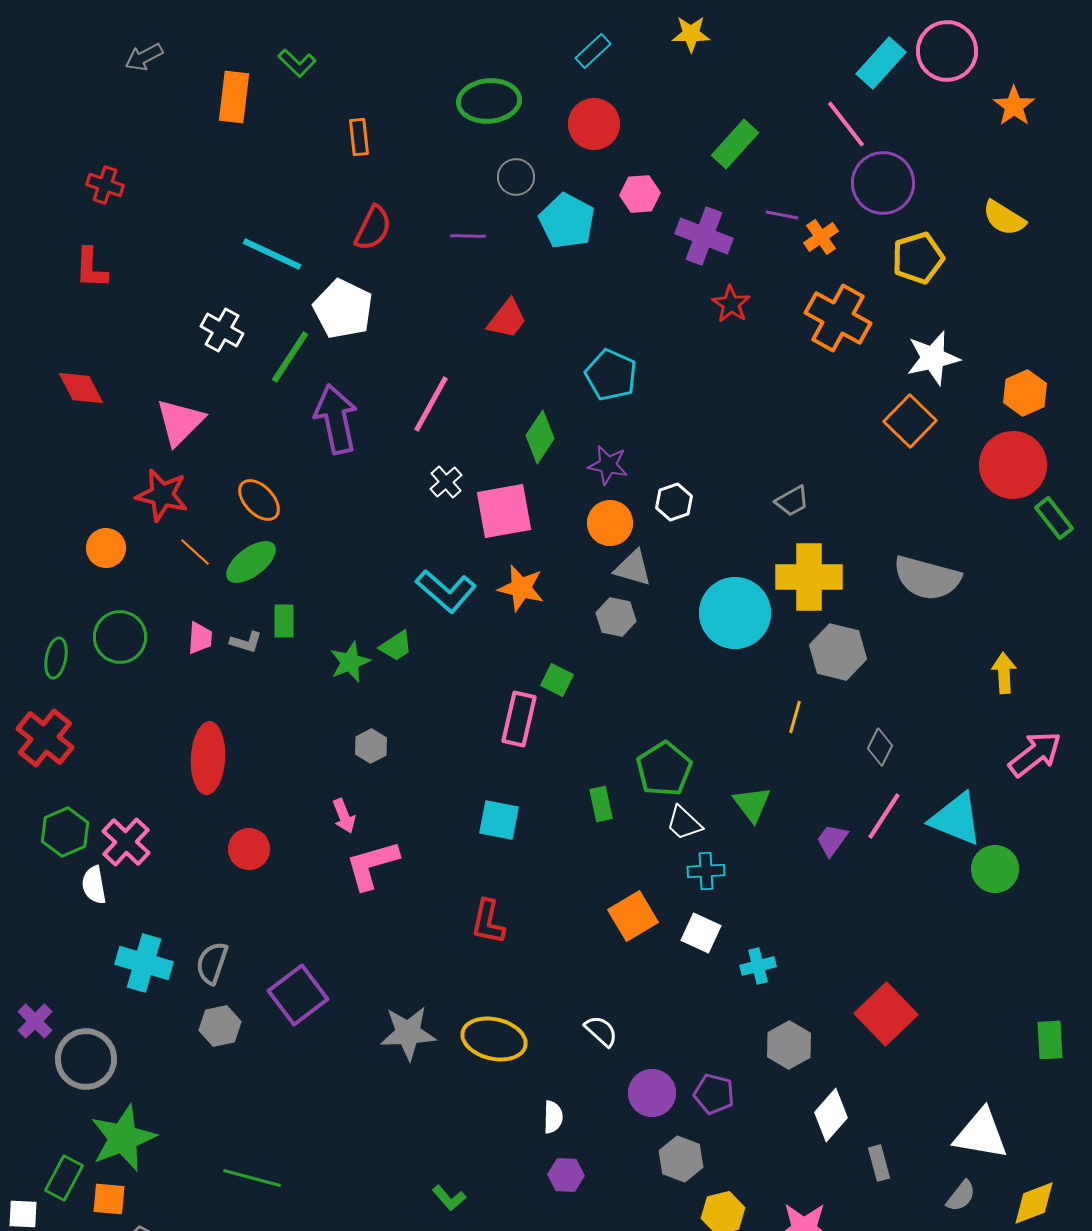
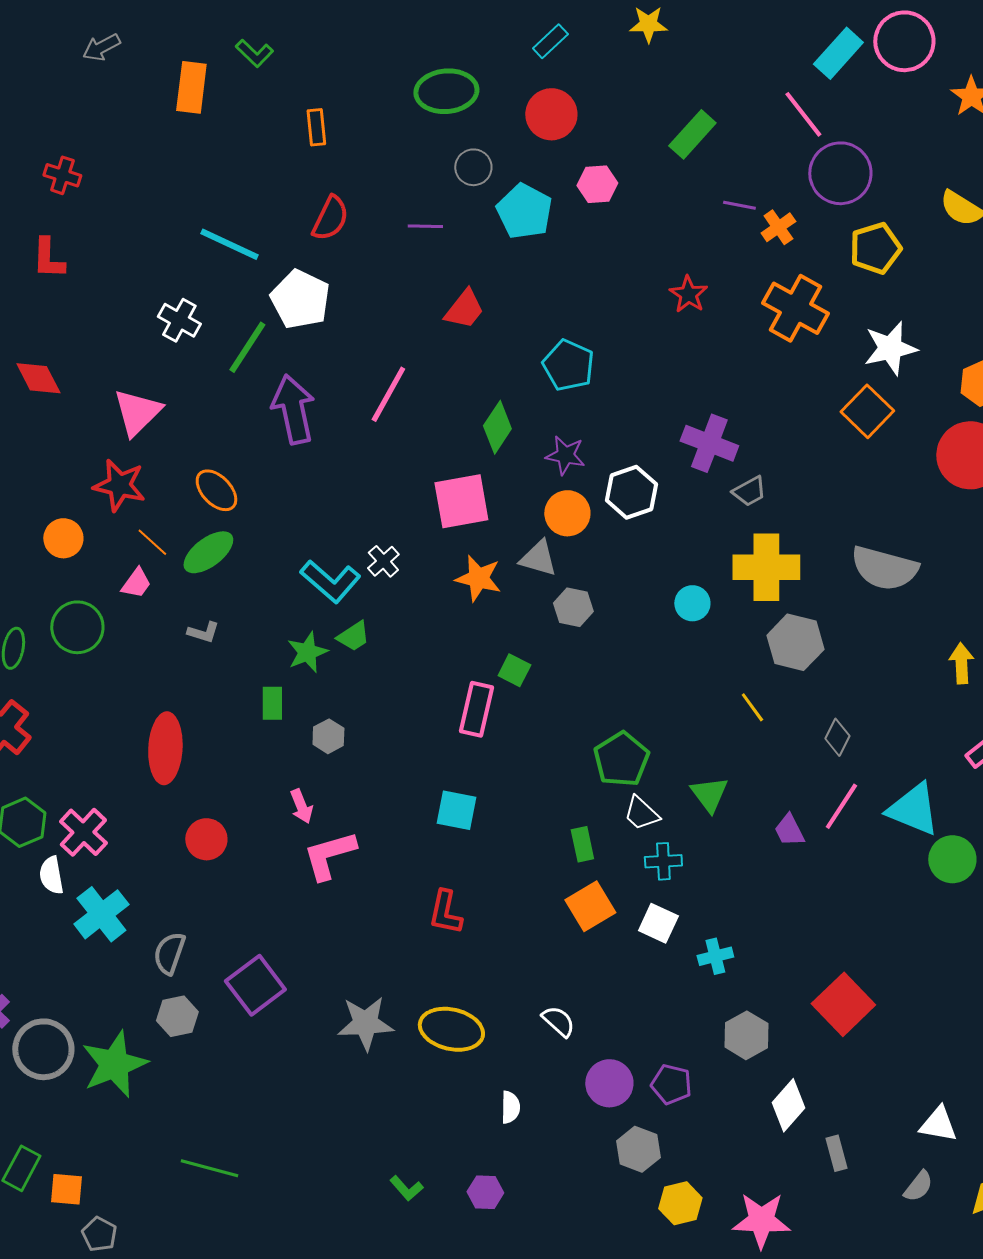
purple cross: (704, 236) -> (709, 443), moved
white cross: (446, 482) -> (383, 561), moved
white hexagon: (674, 502) -> (631, 492), size x1.4
gray triangle: (633, 568) -> (538, 558), moved
cyan L-shape: (446, 591) -> (330, 581), moved
cyan circle: (735, 613) -> (692, 603), size x0.5
green rectangle: (284, 621) -> (272, 703), moved
pink trapezoid: (200, 638) -> (136, 583), moved, turned 32
yellow line: (795, 717) -> (752, 707), turned -52
green rectangle: (601, 804) -> (582, 844), moved
purple trapezoid: (832, 840) -> (789, 830), turned -63
cyan cross: (144, 963) -> (101, 914), moved, turned 36
white triangle: (981, 1134) -> (938, 1124), size x0.7
green star: (123, 1138) -> (114, 1064), moved
purple hexagon: (566, 1175) -> (485, 1192), moved

